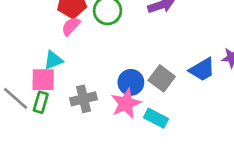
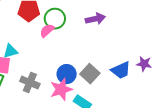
pink semicircle: (71, 26) -> (47, 31), moved
gray cross: (83, 99) -> (30, 83), turned 30

